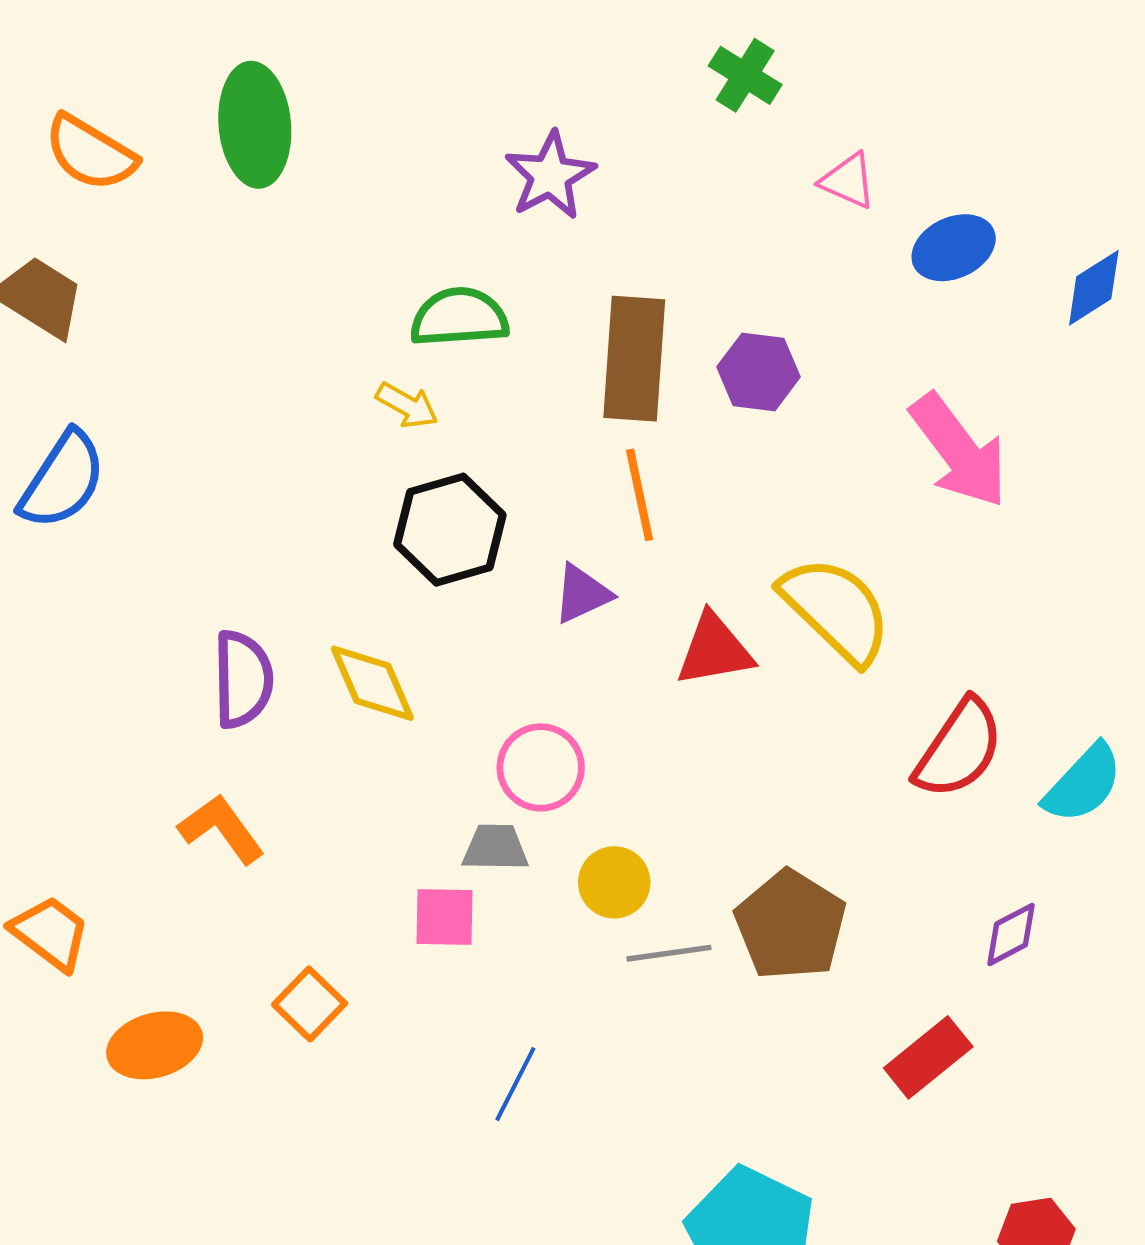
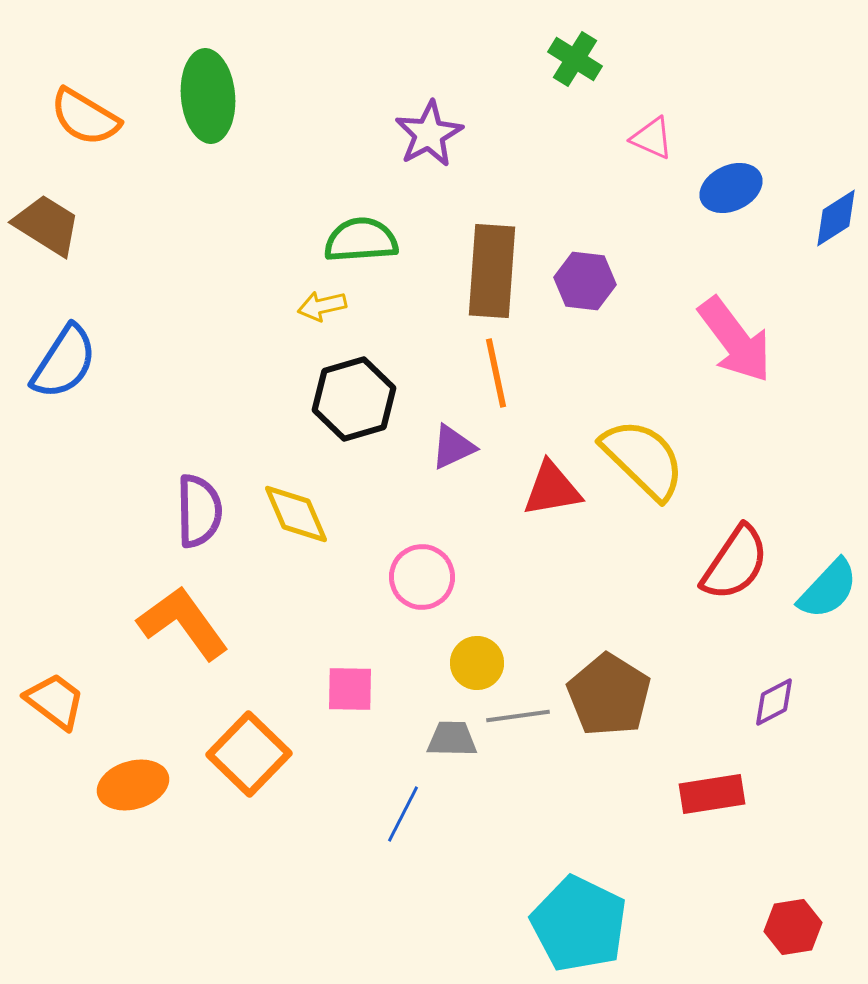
yellow arrow: (407, 405) -> (322, 306), turned 138
orange L-shape: (221, 829) -> (183, 623), size x1.4
gray trapezoid: (495, 848) -> (452, 739), moved
orange square: (310, 1004) -> (249, 754), size x1.5
red rectangle: (928, 1057) -> (712, 794), turned 30

